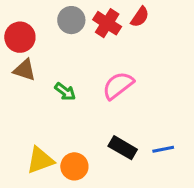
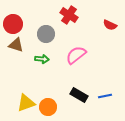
red semicircle: (140, 17) -> (110, 25), moved, turned 80
gray circle: (71, 20) -> (46, 34), moved
green arrow: (65, 92) -> (42, 59), turned -32

